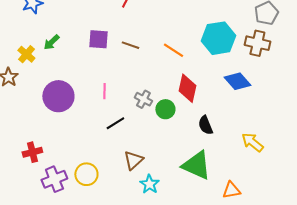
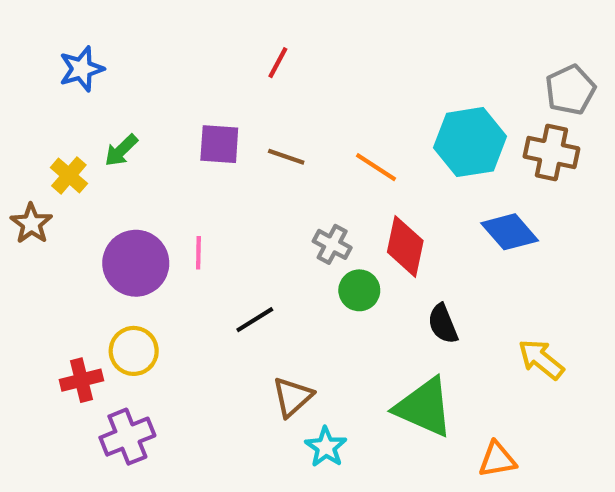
pink line: (104, 91) -> (198, 253), moved
gray cross: (143, 99) -> (332, 244), moved
yellow circle: (86, 174) -> (134, 351), moved

